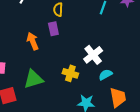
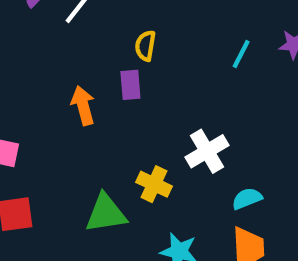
cyan semicircle: (105, 75) -> (247, 199), moved
green triangle: (34, 79) -> (106, 213), moved

